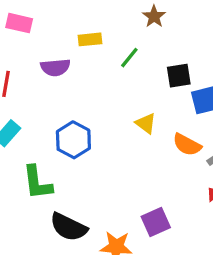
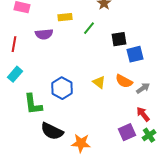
yellow triangle: (146, 123) -> (99, 82), moved
blue hexagon: (73, 140) -> (62, 88), moved
purple square: (156, 222) -> (127, 132), moved

